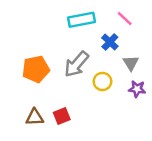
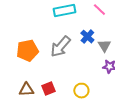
blue cross: (110, 42) -> (87, 37), moved
yellow circle: (102, 81) -> (81, 91), moved

